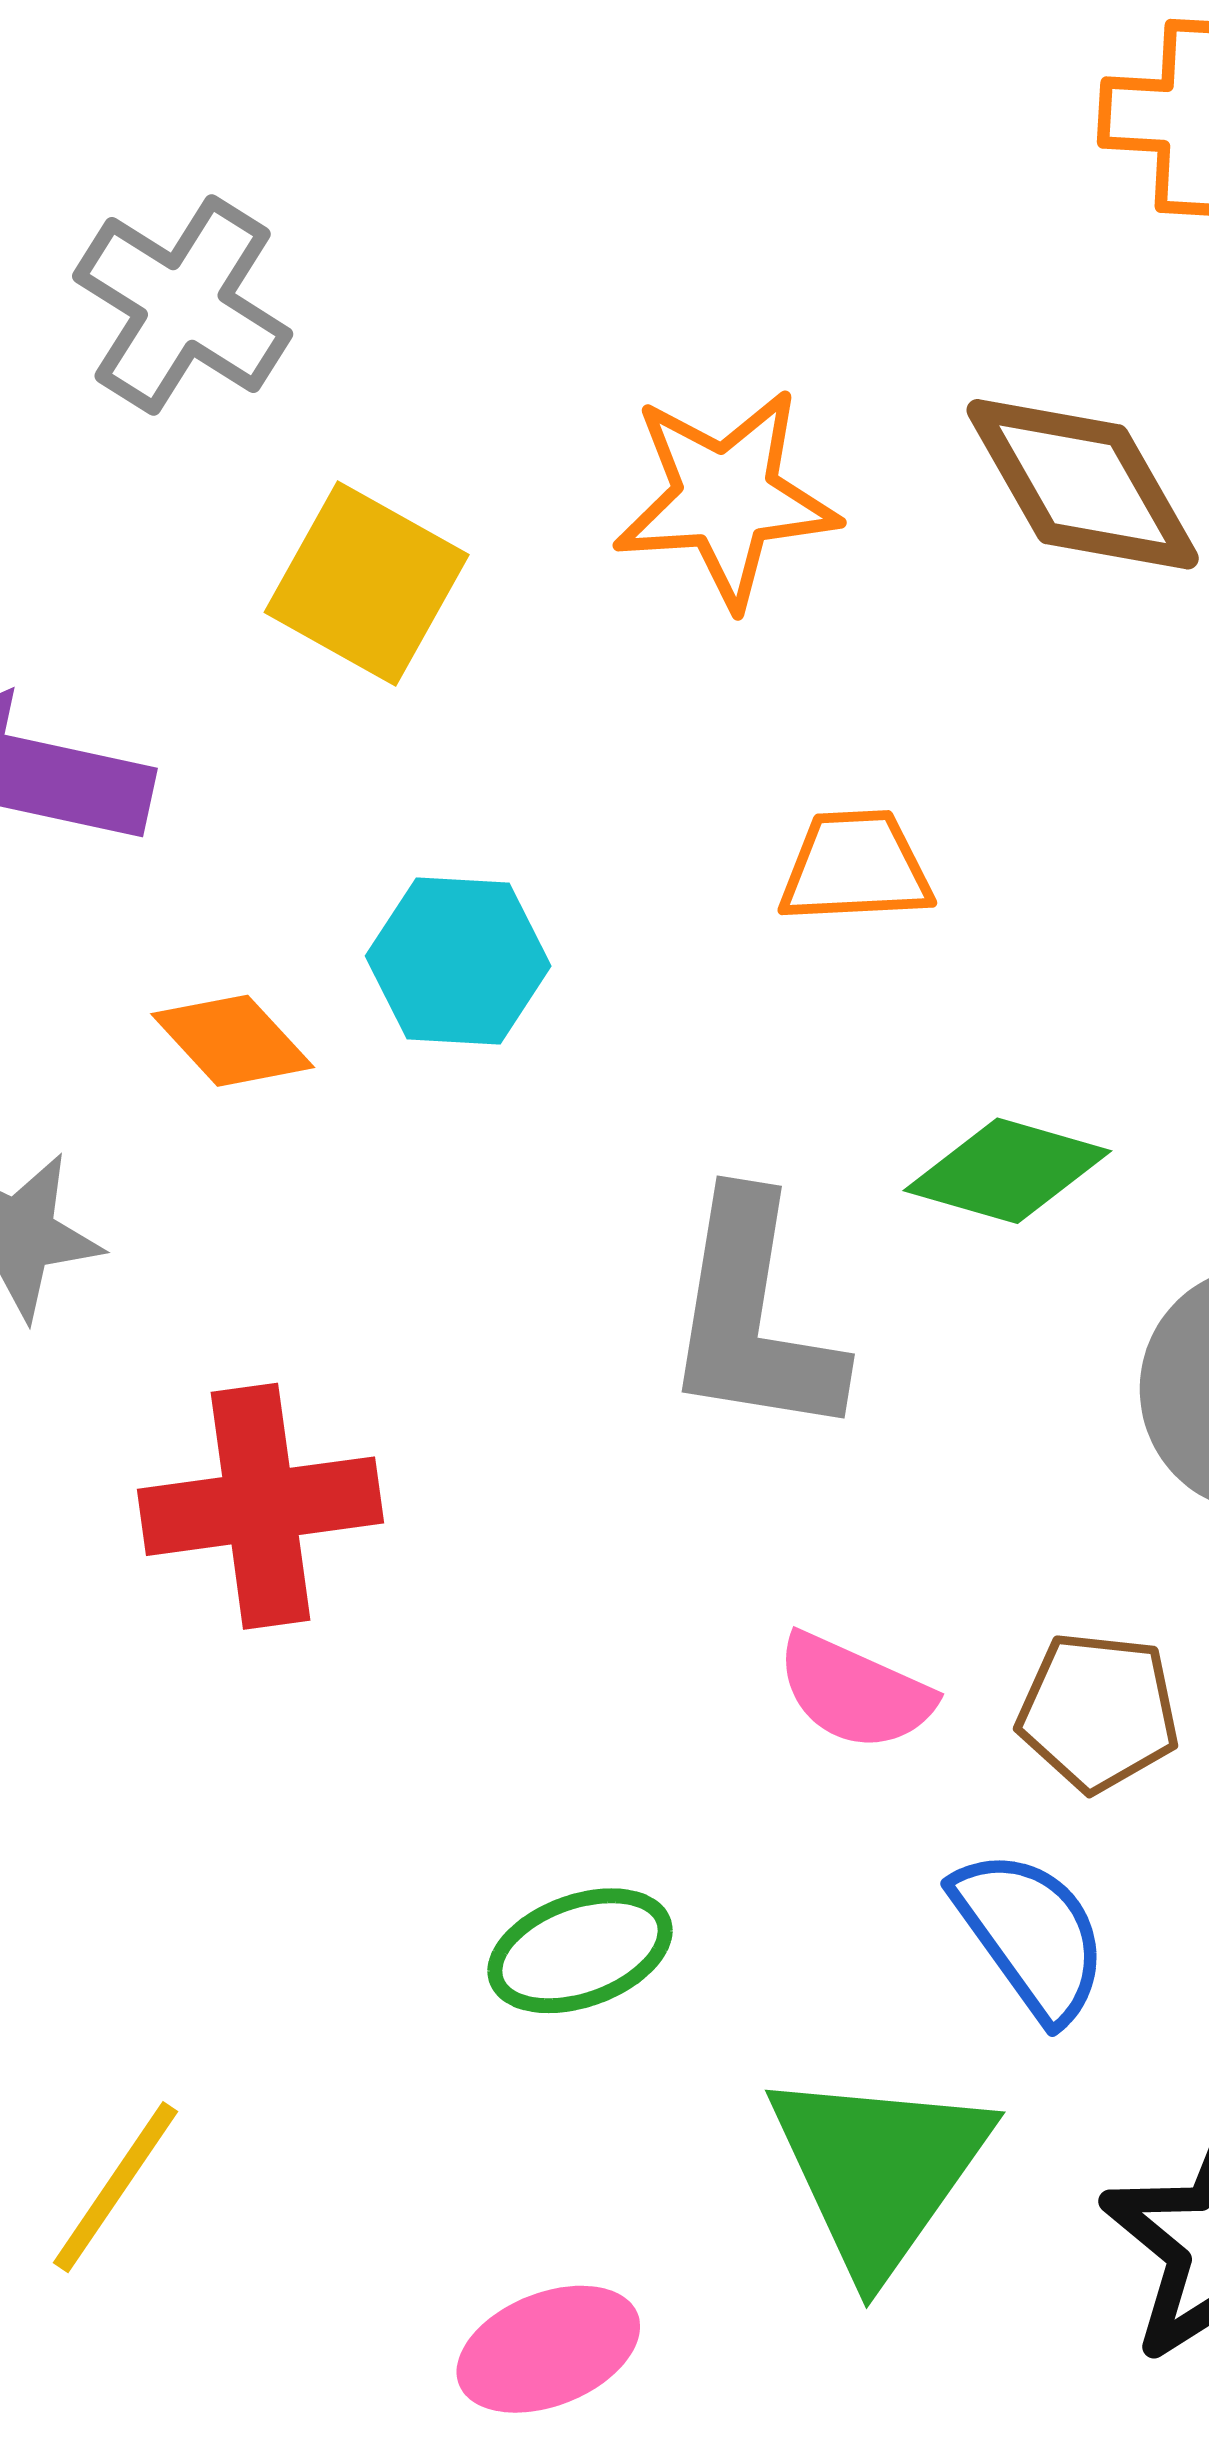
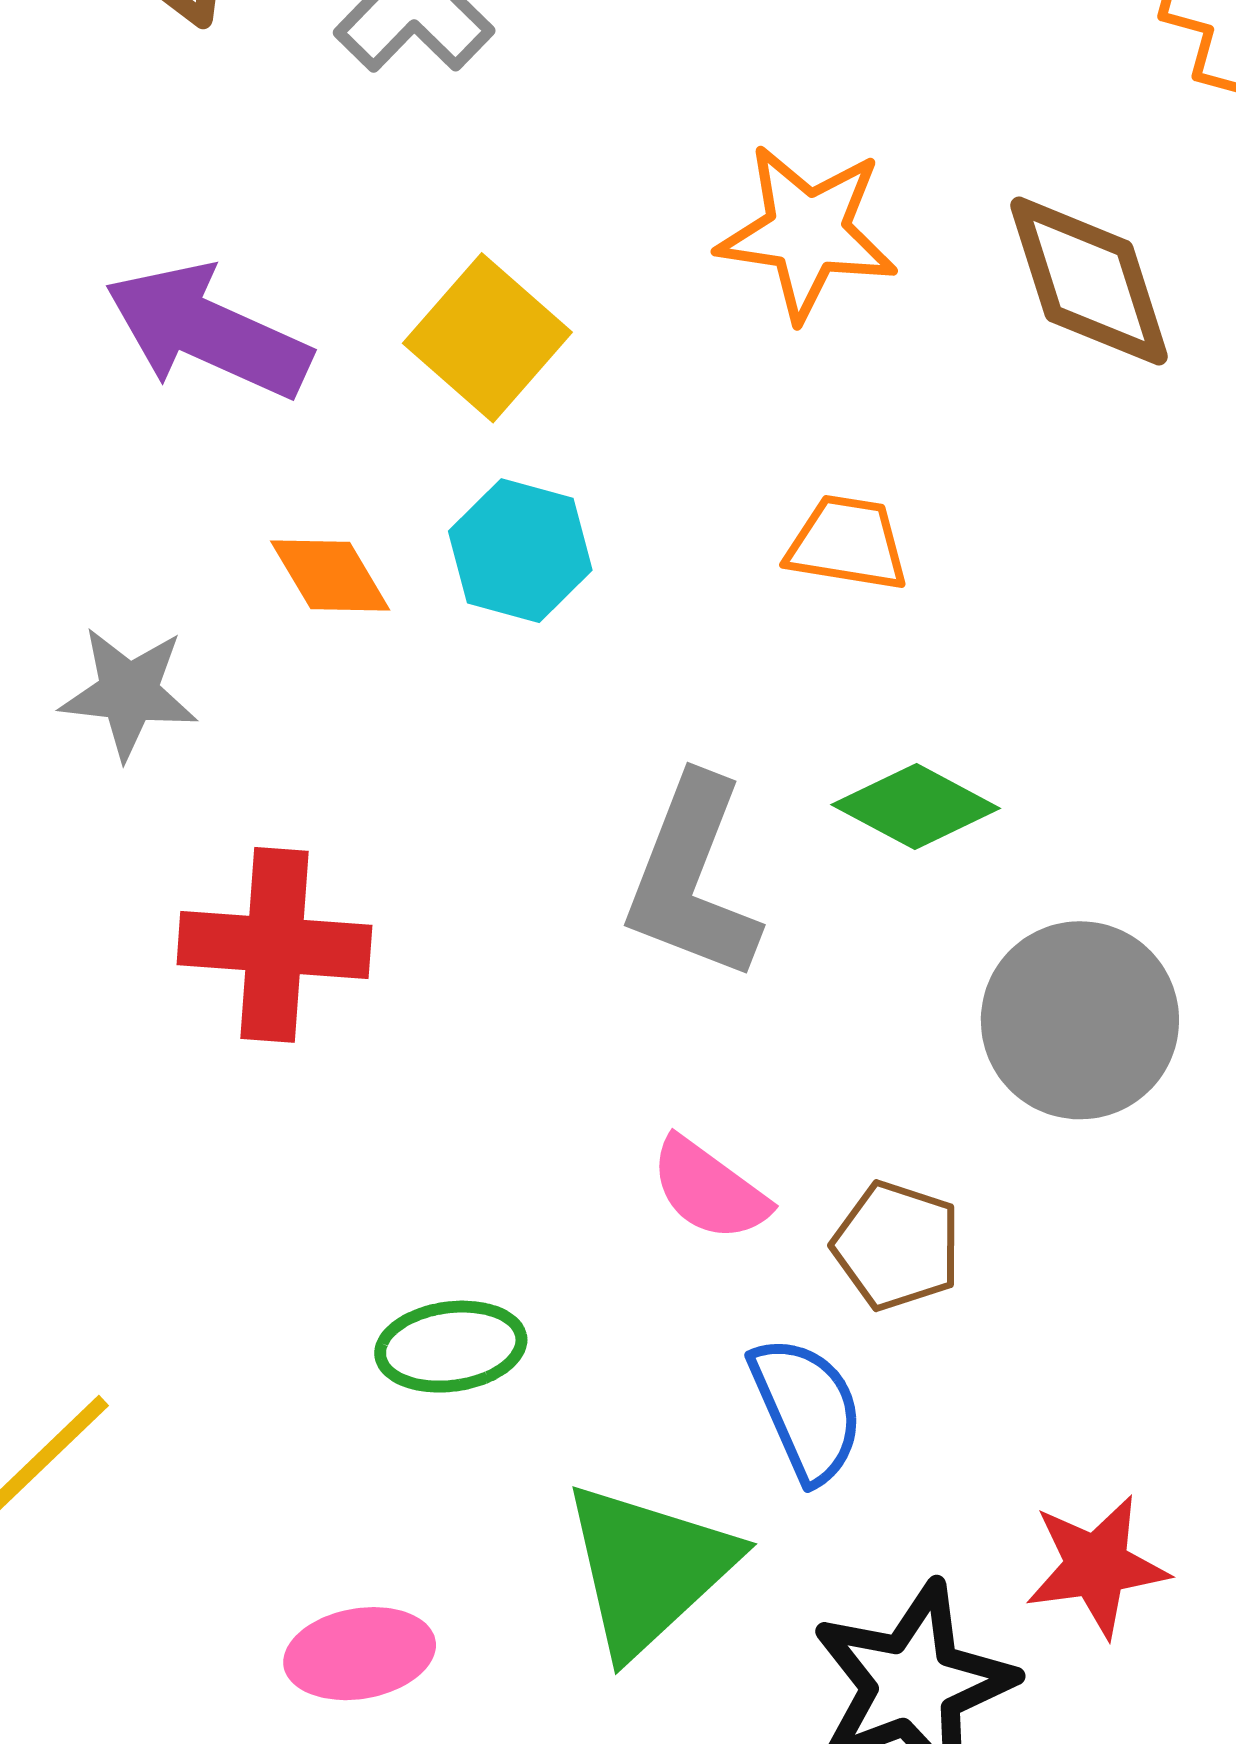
yellow square: (367, 583) -> (487, 338), moved

